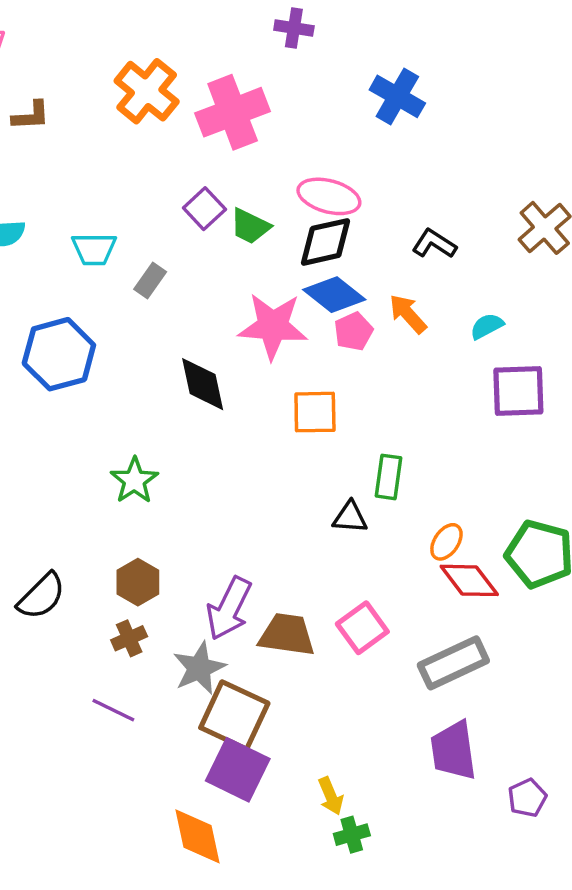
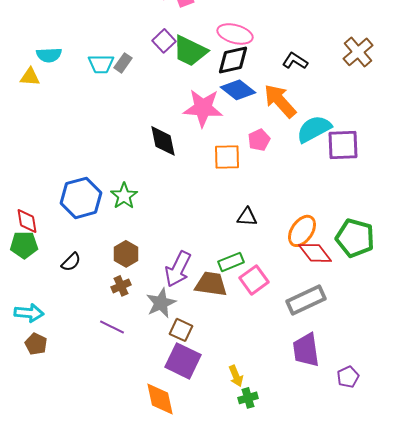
green trapezoid: (250, 226) -> (190, 51), size x1.5
gray rectangle: (150, 281) -> (123, 63), moved
orange arrow: (408, 314) -> (280, 101), size x1.5
cyan semicircle: (487, 326) -> (314, 129), moved, size x1.8
pink pentagon: (354, 331) -> (259, 140), moved
blue hexagon: (59, 354) -> (81, 198), moved
green rectangle: (389, 477) -> (231, 262), moved, turned 60
orange ellipse: (446, 542) -> (302, 231), size x1.5
black semicircle: (41, 596) -> (71, 262), size x0.7
brown square: (234, 715) -> (181, 330), size x0.6

